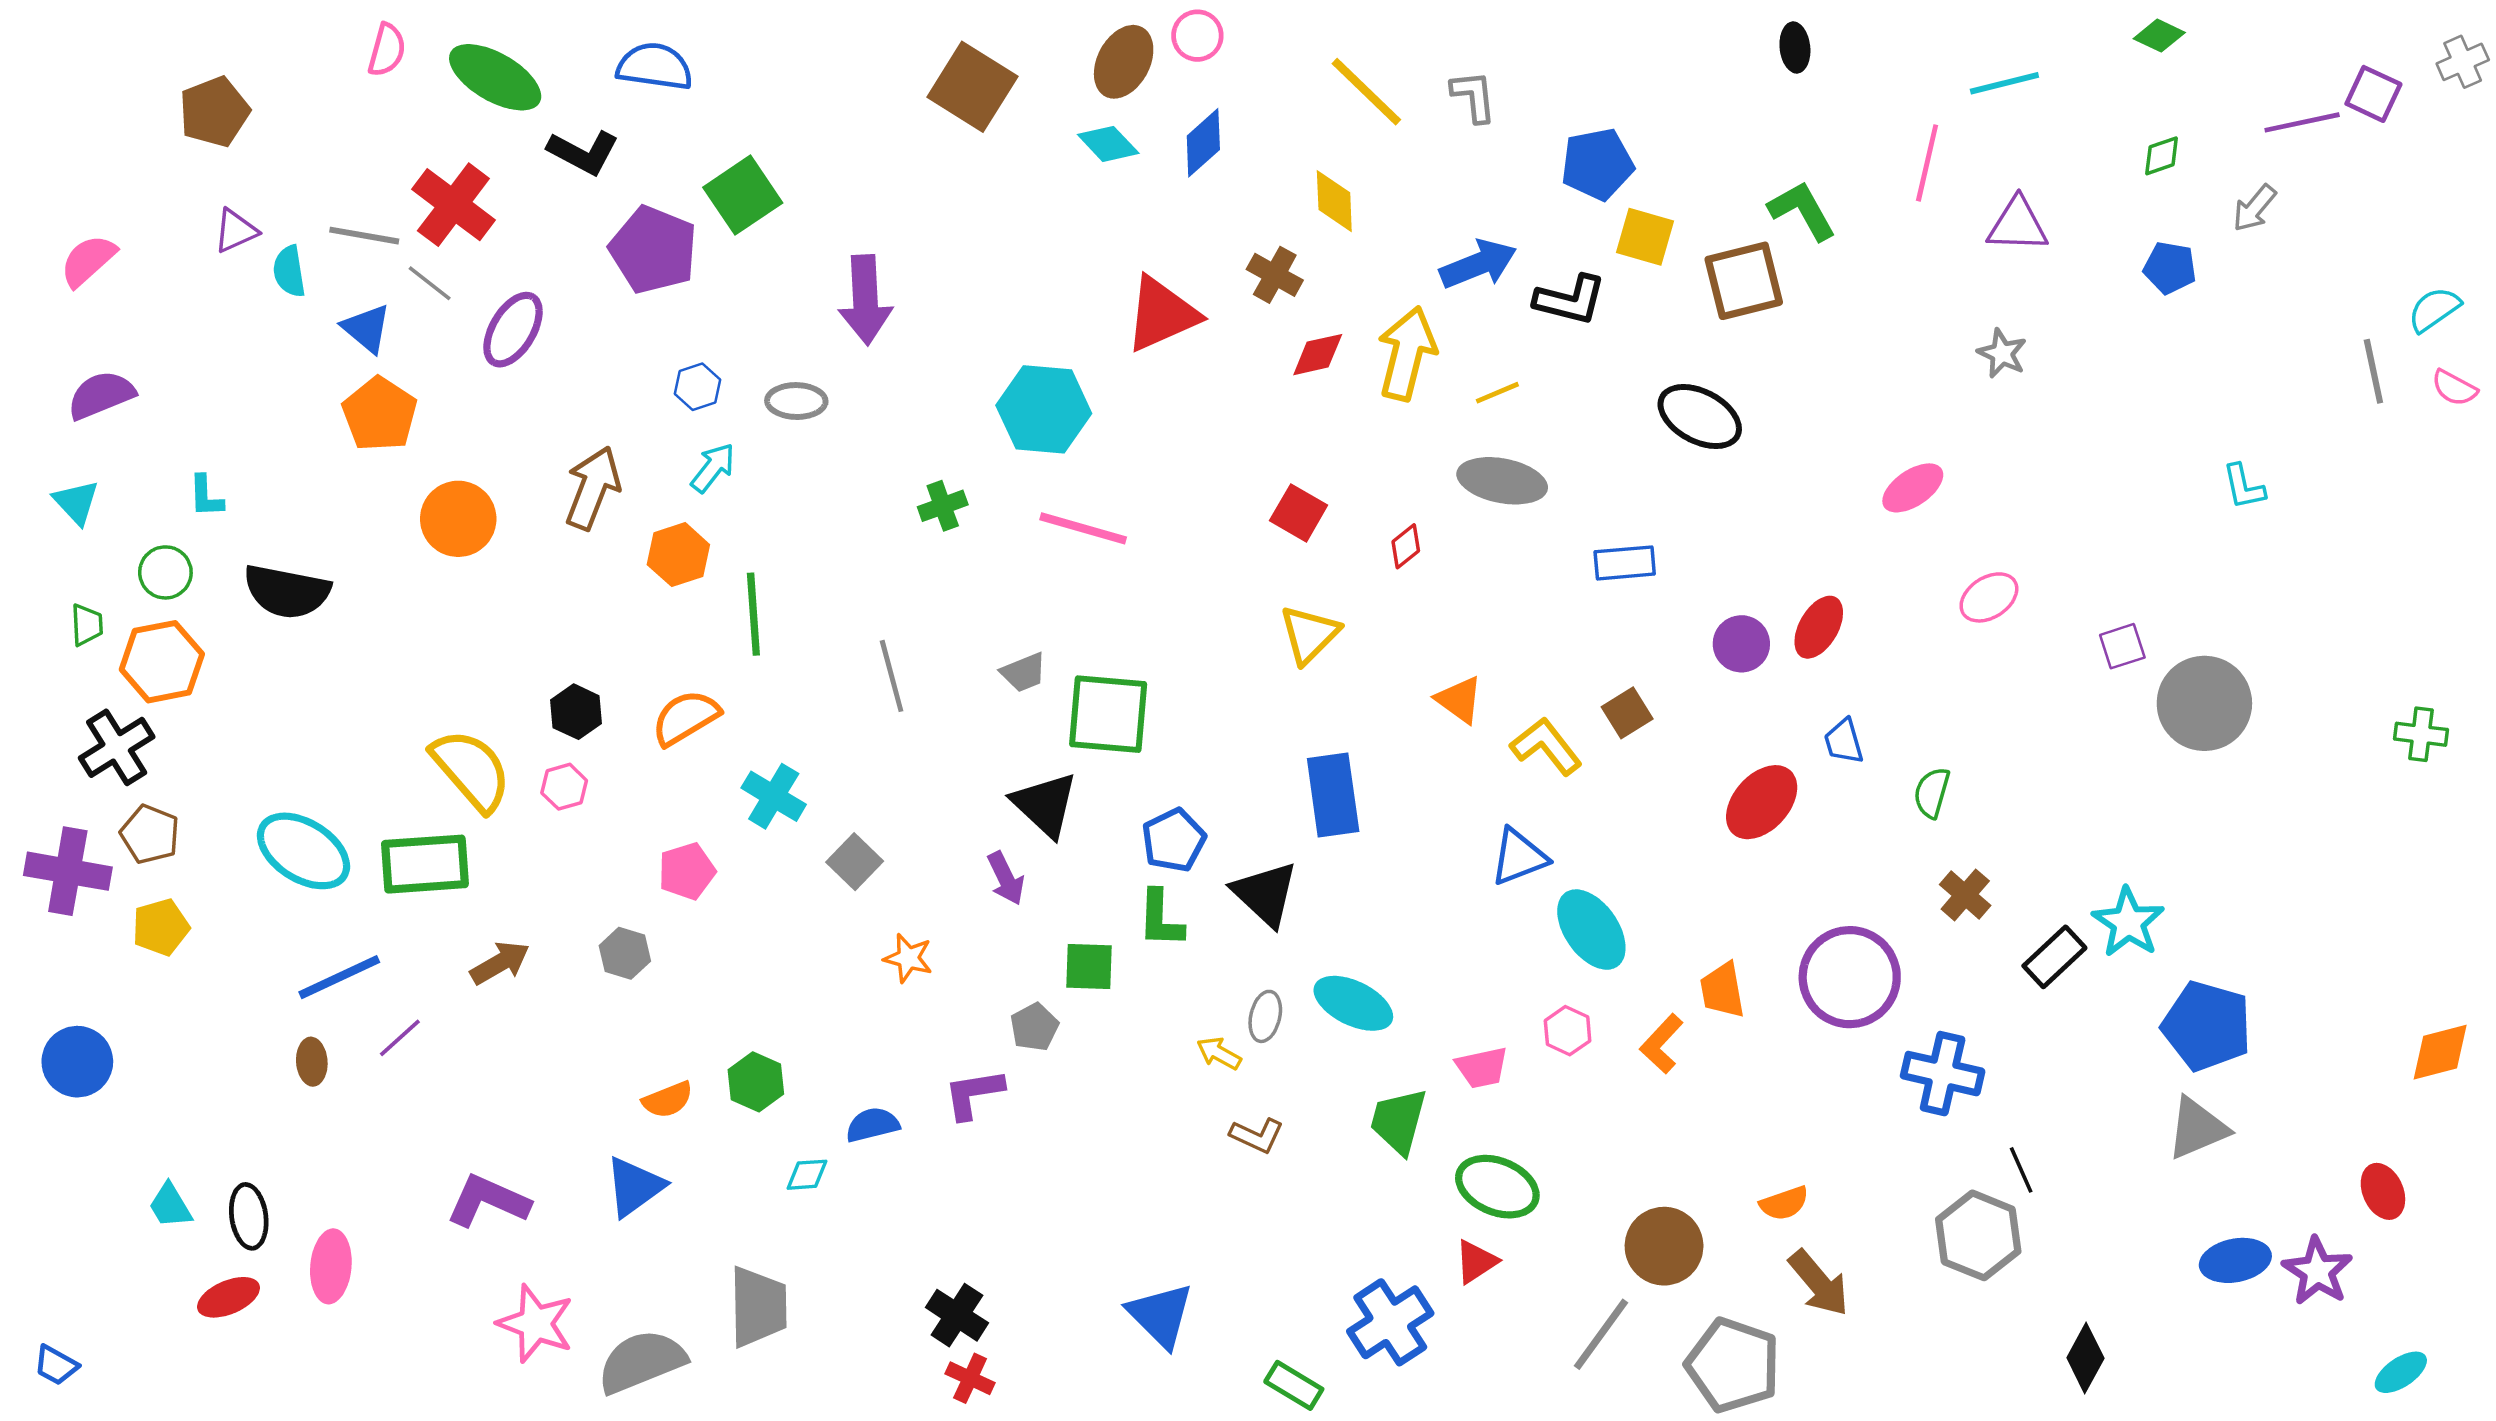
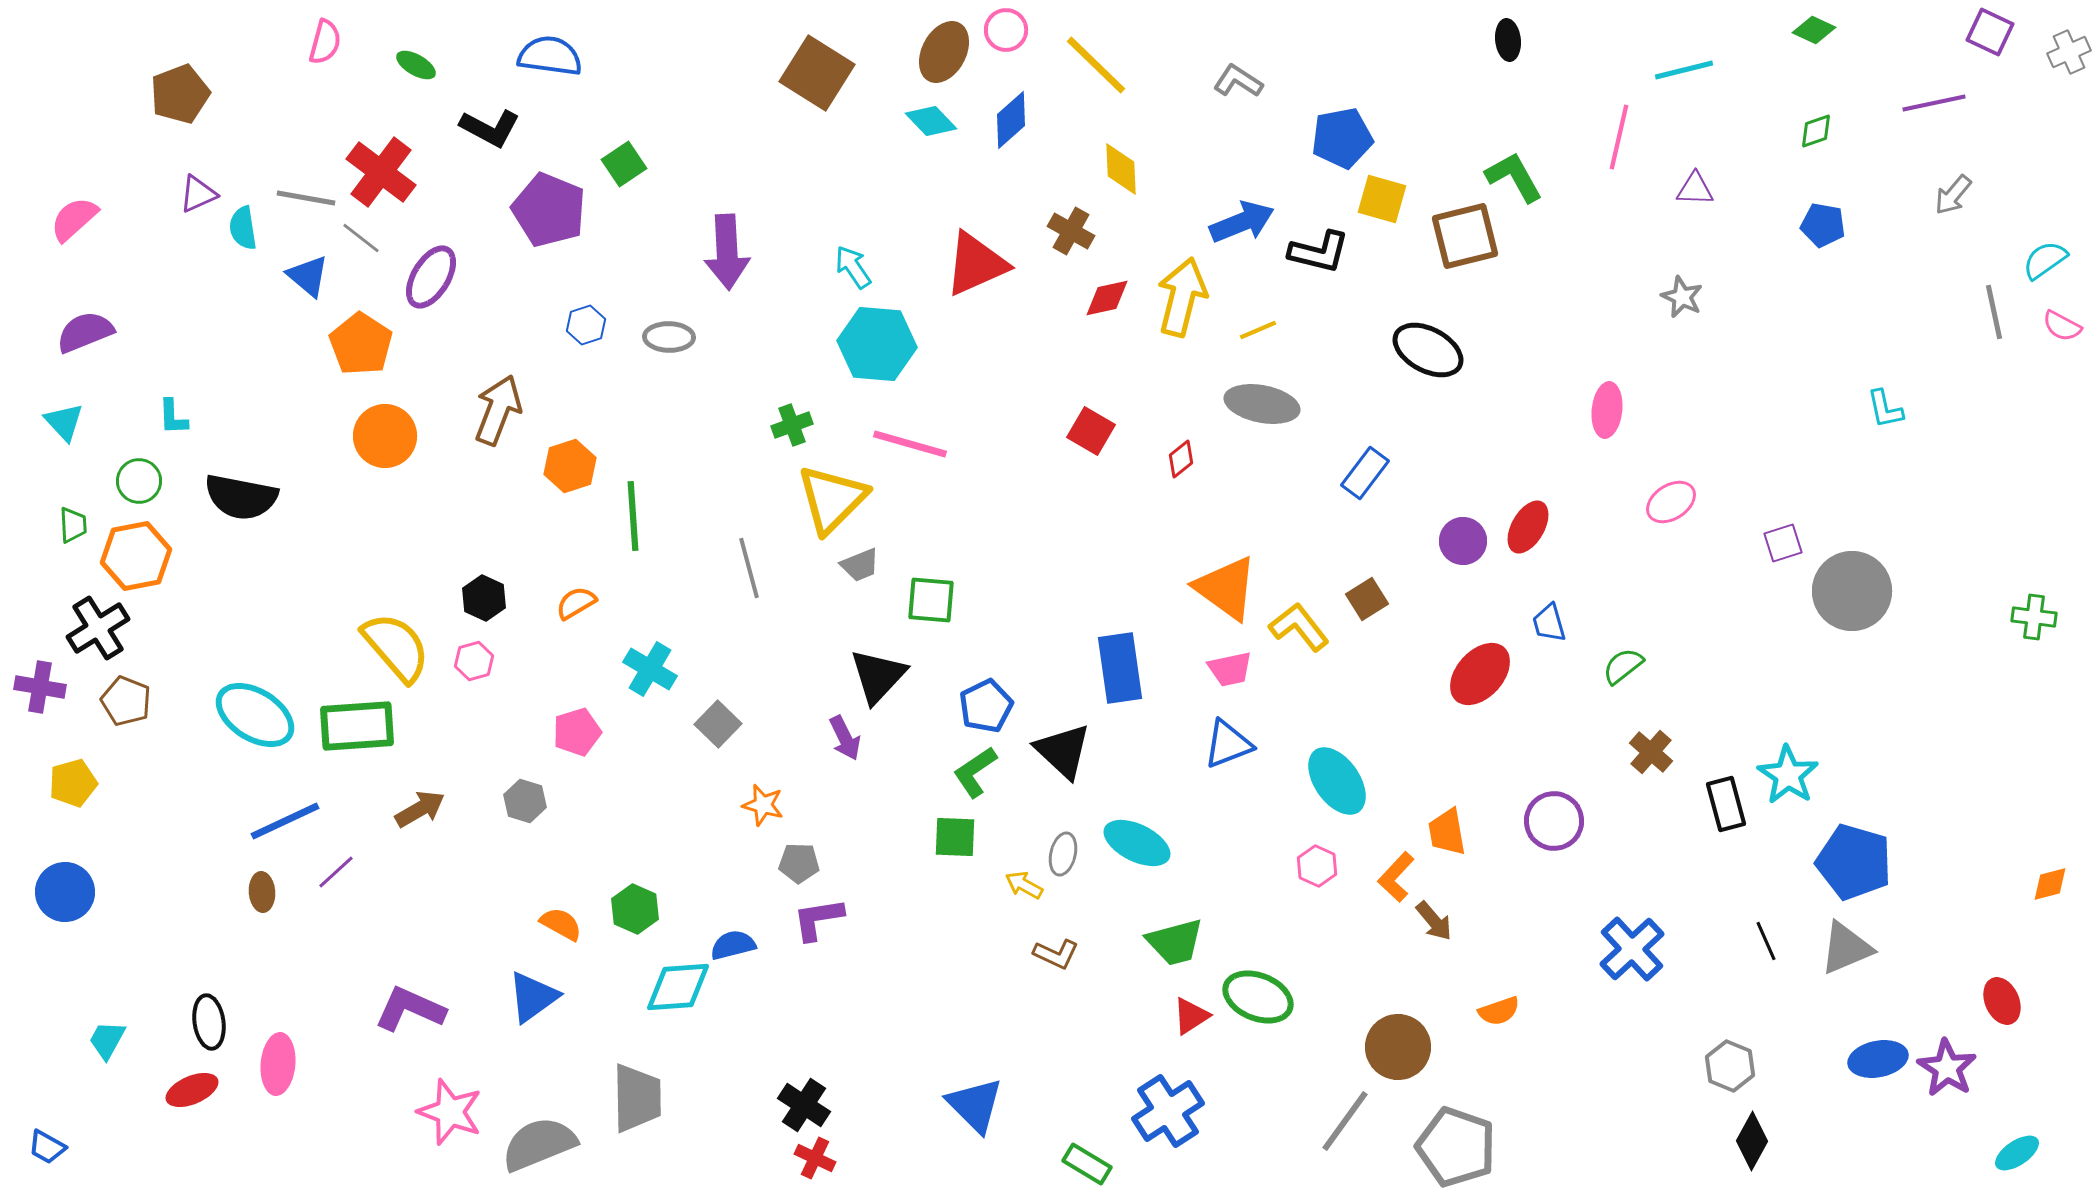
green ellipse: (495, 77) -> (416, 65), size x0.5
yellow line: (1366, 92) -> (1096, 65), moved
purple square: (2373, 94) -> (1990, 32), moved
gray L-shape: (1474, 96) -> (1238, 81), turned -51
green square: (743, 195) -> (624, 164), size x0.7
gray arrow: (2254, 208) -> (1953, 195), moved
purple triangle: (2018, 225) -> (1695, 189), size x0.7
orange pentagon: (380, 414) -> (361, 344), moved
cyan arrow: (713, 468) -> (853, 267), moved, turned -72
pink ellipse: (1913, 488) -> (1607, 410), turned -50
blue rectangle: (1625, 563) -> (1365, 473), turned -48
yellow triangle: (1309, 634) -> (832, 499), moved, size x1.4
orange triangle: (1459, 700) -> (1226, 588), size x1.6
green square: (1108, 714) -> (931, 600), size x0.7
orange semicircle: (686, 718) -> (576, 603), size x0.7
green semicircle: (1932, 793) -> (1623, 666), turned 36
black triangle: (1045, 805) -> (878, 676), turned 30
blue triangle: (1519, 857) -> (1228, 744), moved
purple cross: (68, 871) -> (40, 687), moved, size x0.7
green L-shape: (1161, 919) -> (975, 772), turned 54
yellow pentagon: (161, 927) -> (73, 783), moved
black rectangle: (2054, 957) -> (1726, 804), turned -62
green square: (1089, 966) -> (955, 837), moved
purple circle: (1850, 977) -> (1554, 821), size x0.7
gray pentagon: (1034, 1027) -> (799, 863), moved, turned 30
orange diamond: (2440, 1052) -> (2050, 884), size x0.7
pink trapezoid: (1482, 1068) -> (1230, 669), moved
blue cross: (1943, 1074) -> (1632, 949), moved, turned 34
orange semicircle: (668, 1100) -> (561, 924), turned -129
green trapezoid: (1399, 1121) -> (1175, 942), turned -120
black line: (2021, 1170) -> (1766, 941), moved
cyan diamond: (807, 1175) -> (678, 987), size x1.8
cyan trapezoid: (170, 1206) -> (107, 1040), moved, turned 60
gray hexagon: (1978, 1235) -> (1730, 1066), moved, size x0.7
red triangle: (1476, 1262) -> (1191, 1016), moved
brown arrow: (1819, 1283) -> (1434, 921), moved, size x0.7

